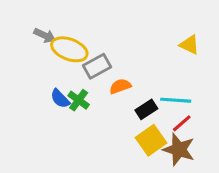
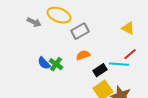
yellow ellipse: (69, 49) -> (59, 15), moved
gray rectangle: (97, 66) -> (80, 31), moved
red line: (182, 123) -> (130, 54), moved

